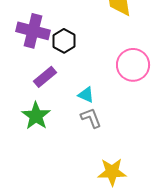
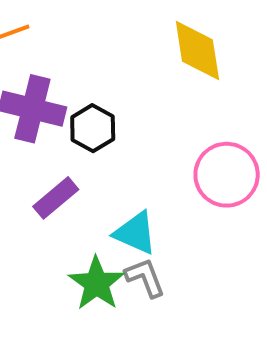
cyan triangle: (86, 95) -> (135, 233), size x1.4
green star: (36, 116) -> (97, 283), moved

